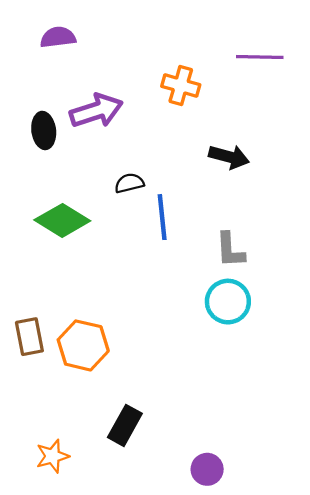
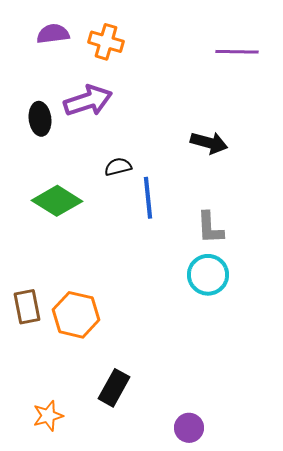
orange cross: (181, 86) -> (106, 42), moved

